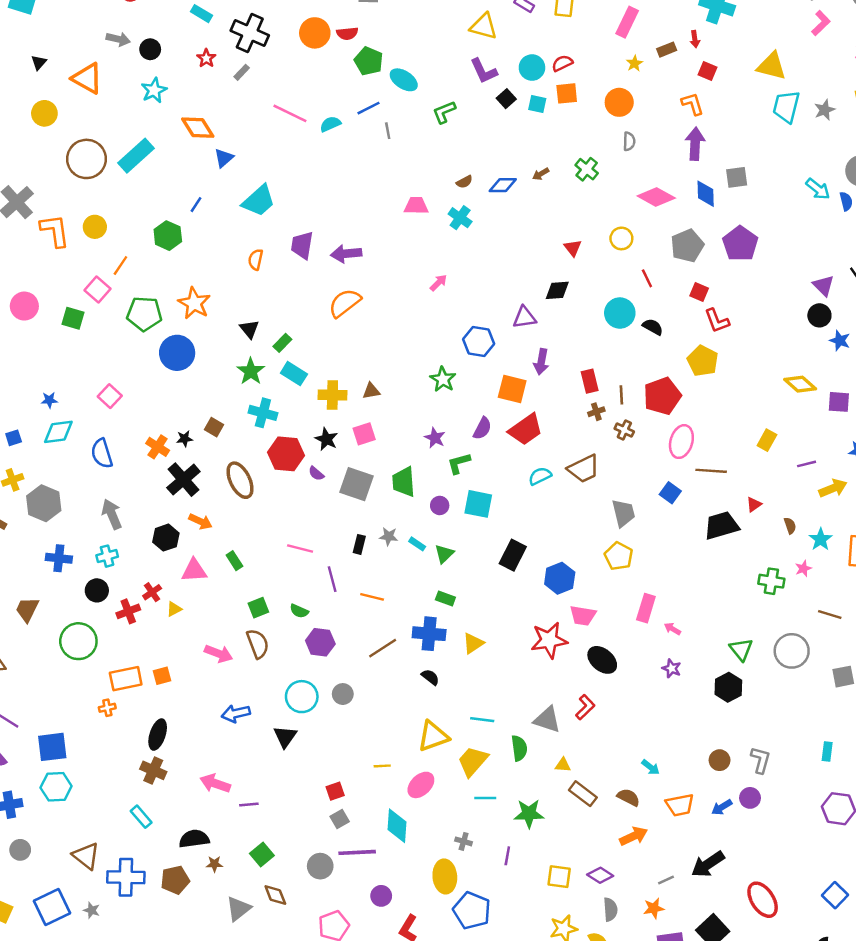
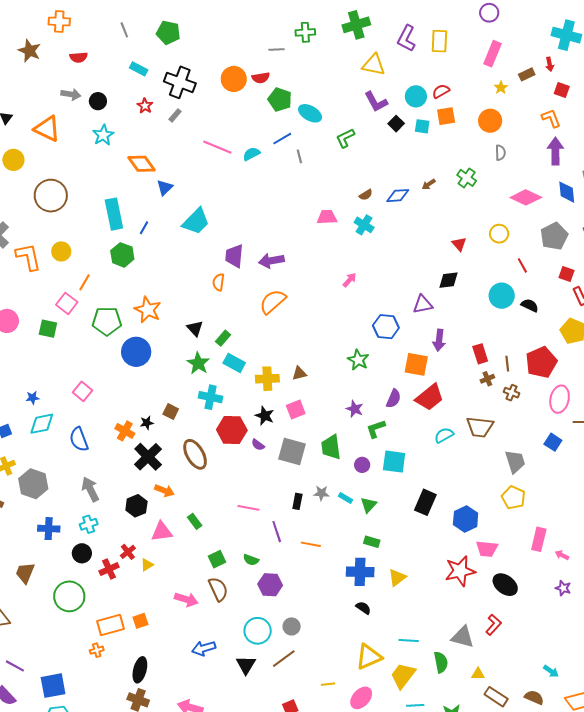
cyan rectangle: (136, 156) -> (114, 214), moved, turned -56
orange semicircle: (256, 260) -> (219, 282), moved
brown trapezoid: (584, 469) -> (480, 427), turned 36
brown line: (383, 648) -> (284, 659), moved

